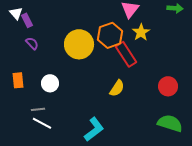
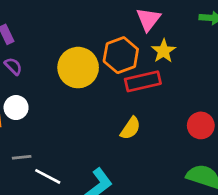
red rectangle: (126, 54) -> (143, 81), turned -70
white circle: (50, 83) -> (16, 108), moved
white line: (42, 123) -> (48, 176), moved

